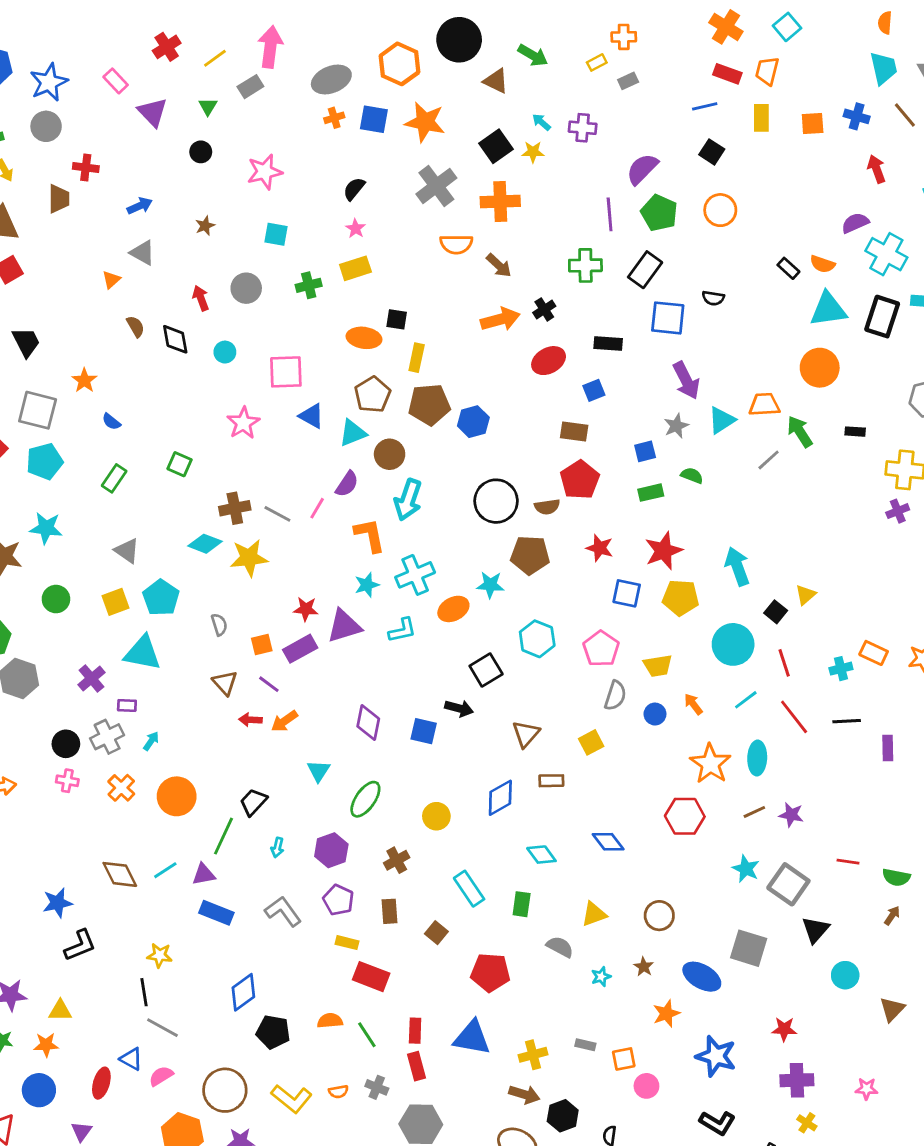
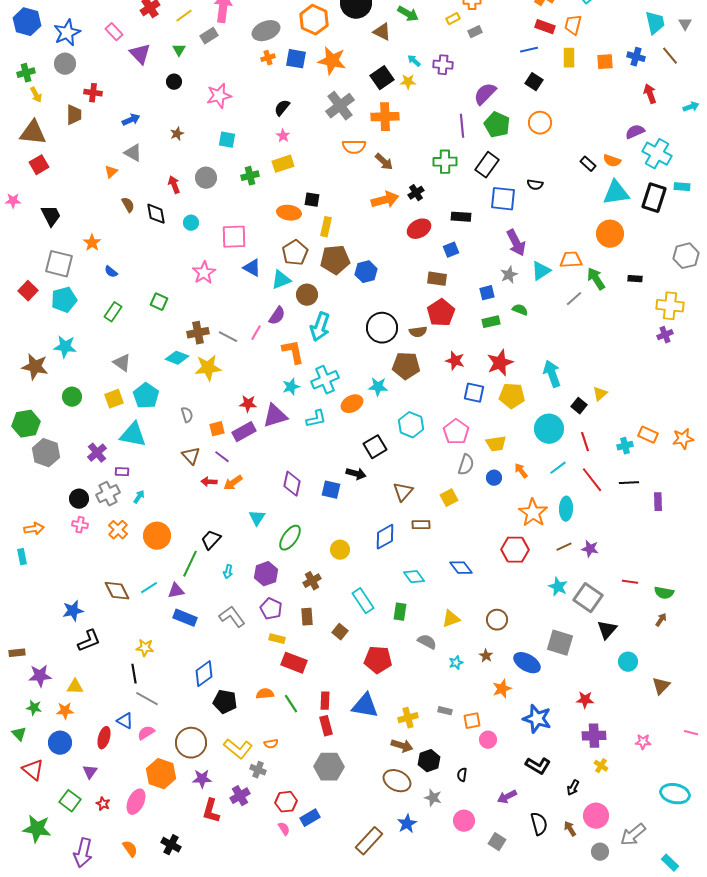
gray cross: (377, 1087) -> (258, 770), moved

